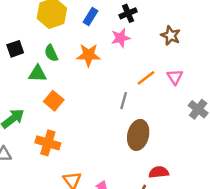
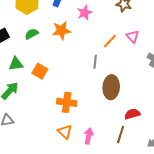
green semicircle: (51, 53) -> (32, 34), turned 96
green triangle: (38, 74) -> (16, 64), moved
orange cross: (48, 143) -> (67, 102), moved

